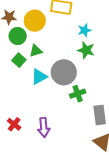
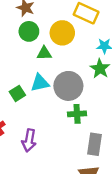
yellow circle: (35, 21) -> (62, 33), moved
green square: (19, 60) -> (17, 93), moved

